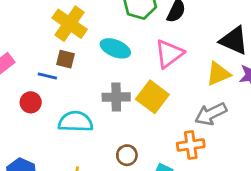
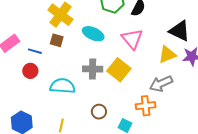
pink triangle: (169, 54) -> (132, 39), turned -35
blue line: (47, 76) -> (35, 51), moved

